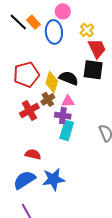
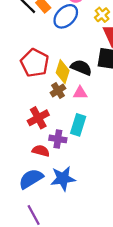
blue ellipse: (54, 32) -> (66, 16), turned 50
red pentagon: (26, 75) -> (35, 63), turned -30
red cross: (29, 110) -> (38, 118), moved
purple cross: (63, 116) -> (58, 139), moved

